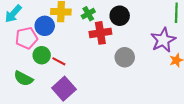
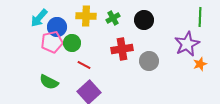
blue circle: (45, 26) -> (57, 27), moved
red cross: (100, 33) -> (122, 49), moved
green circle: (42, 55) -> (72, 43), moved

